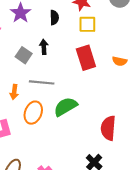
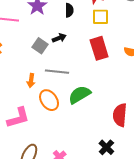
black arrow: (44, 47) -> (59, 38), turned 72
orange ellipse: (33, 113) -> (49, 100), turned -55

